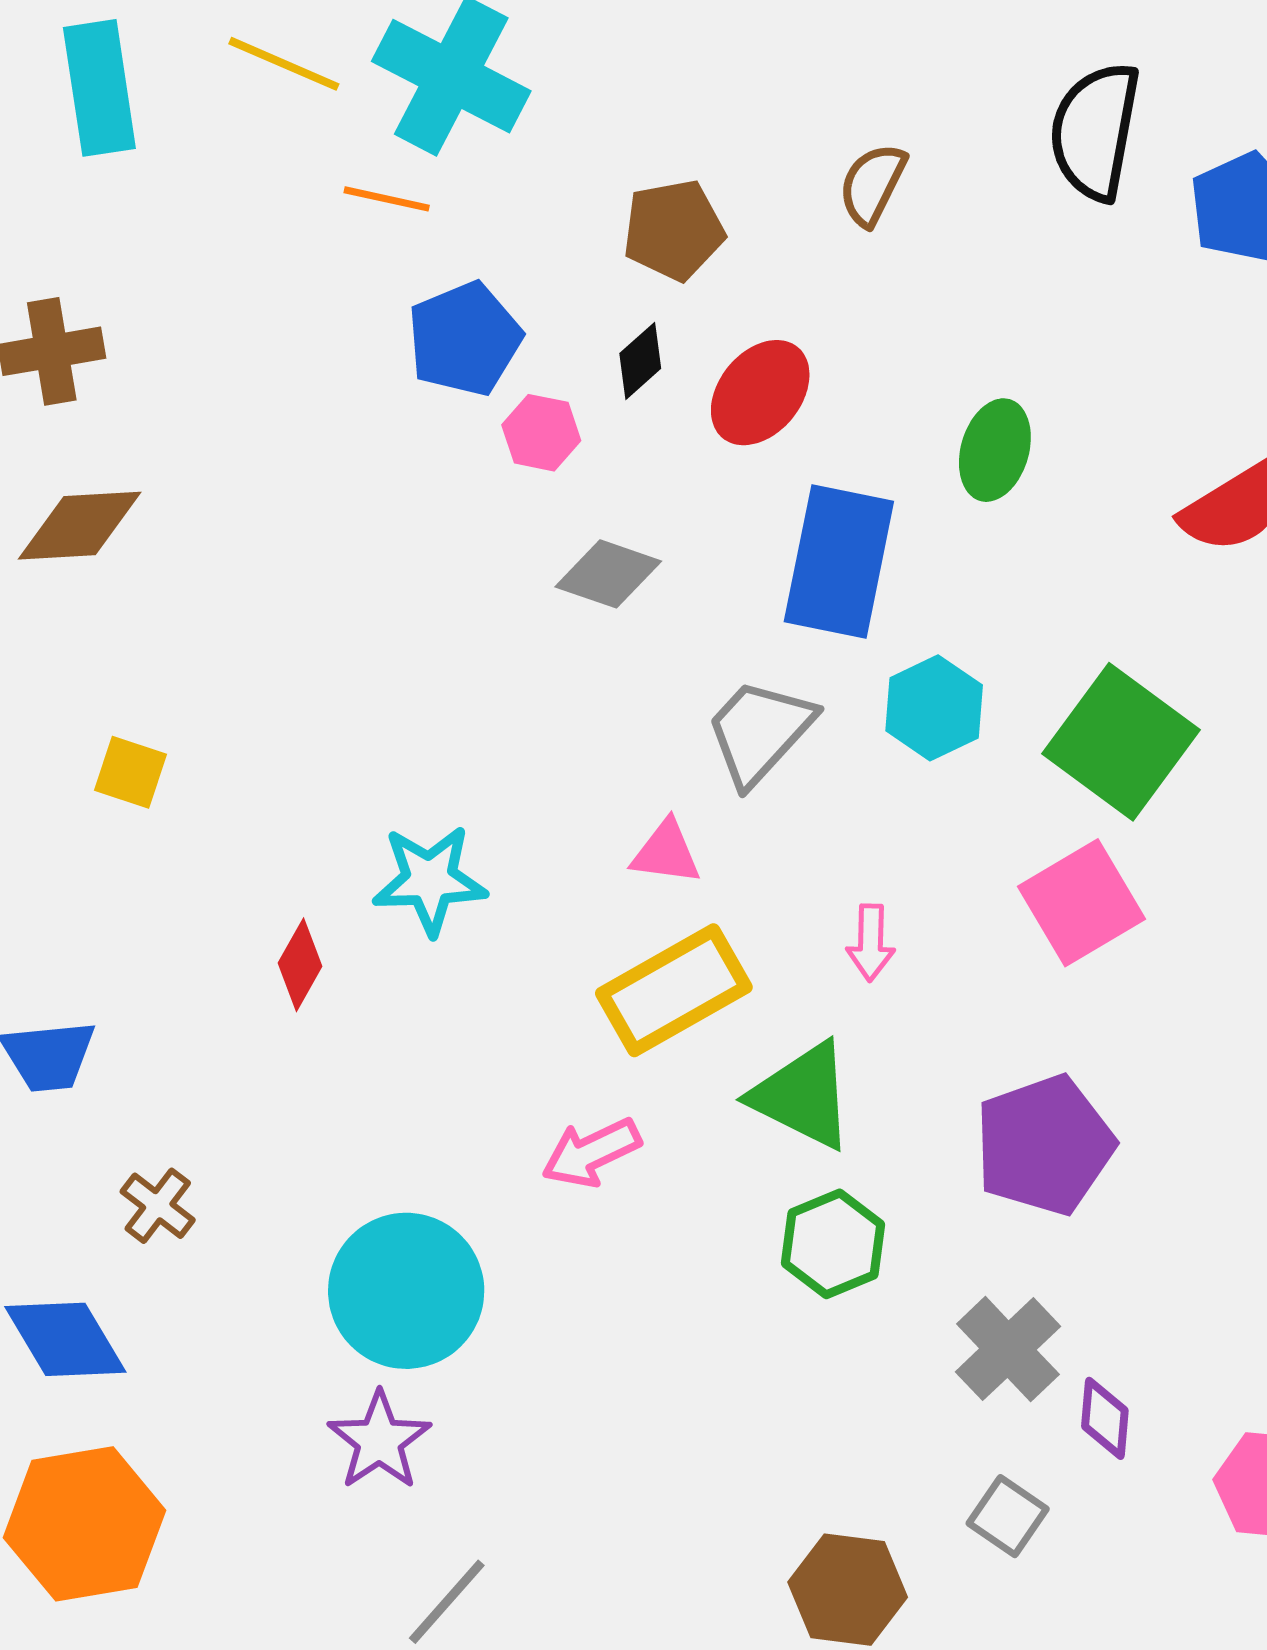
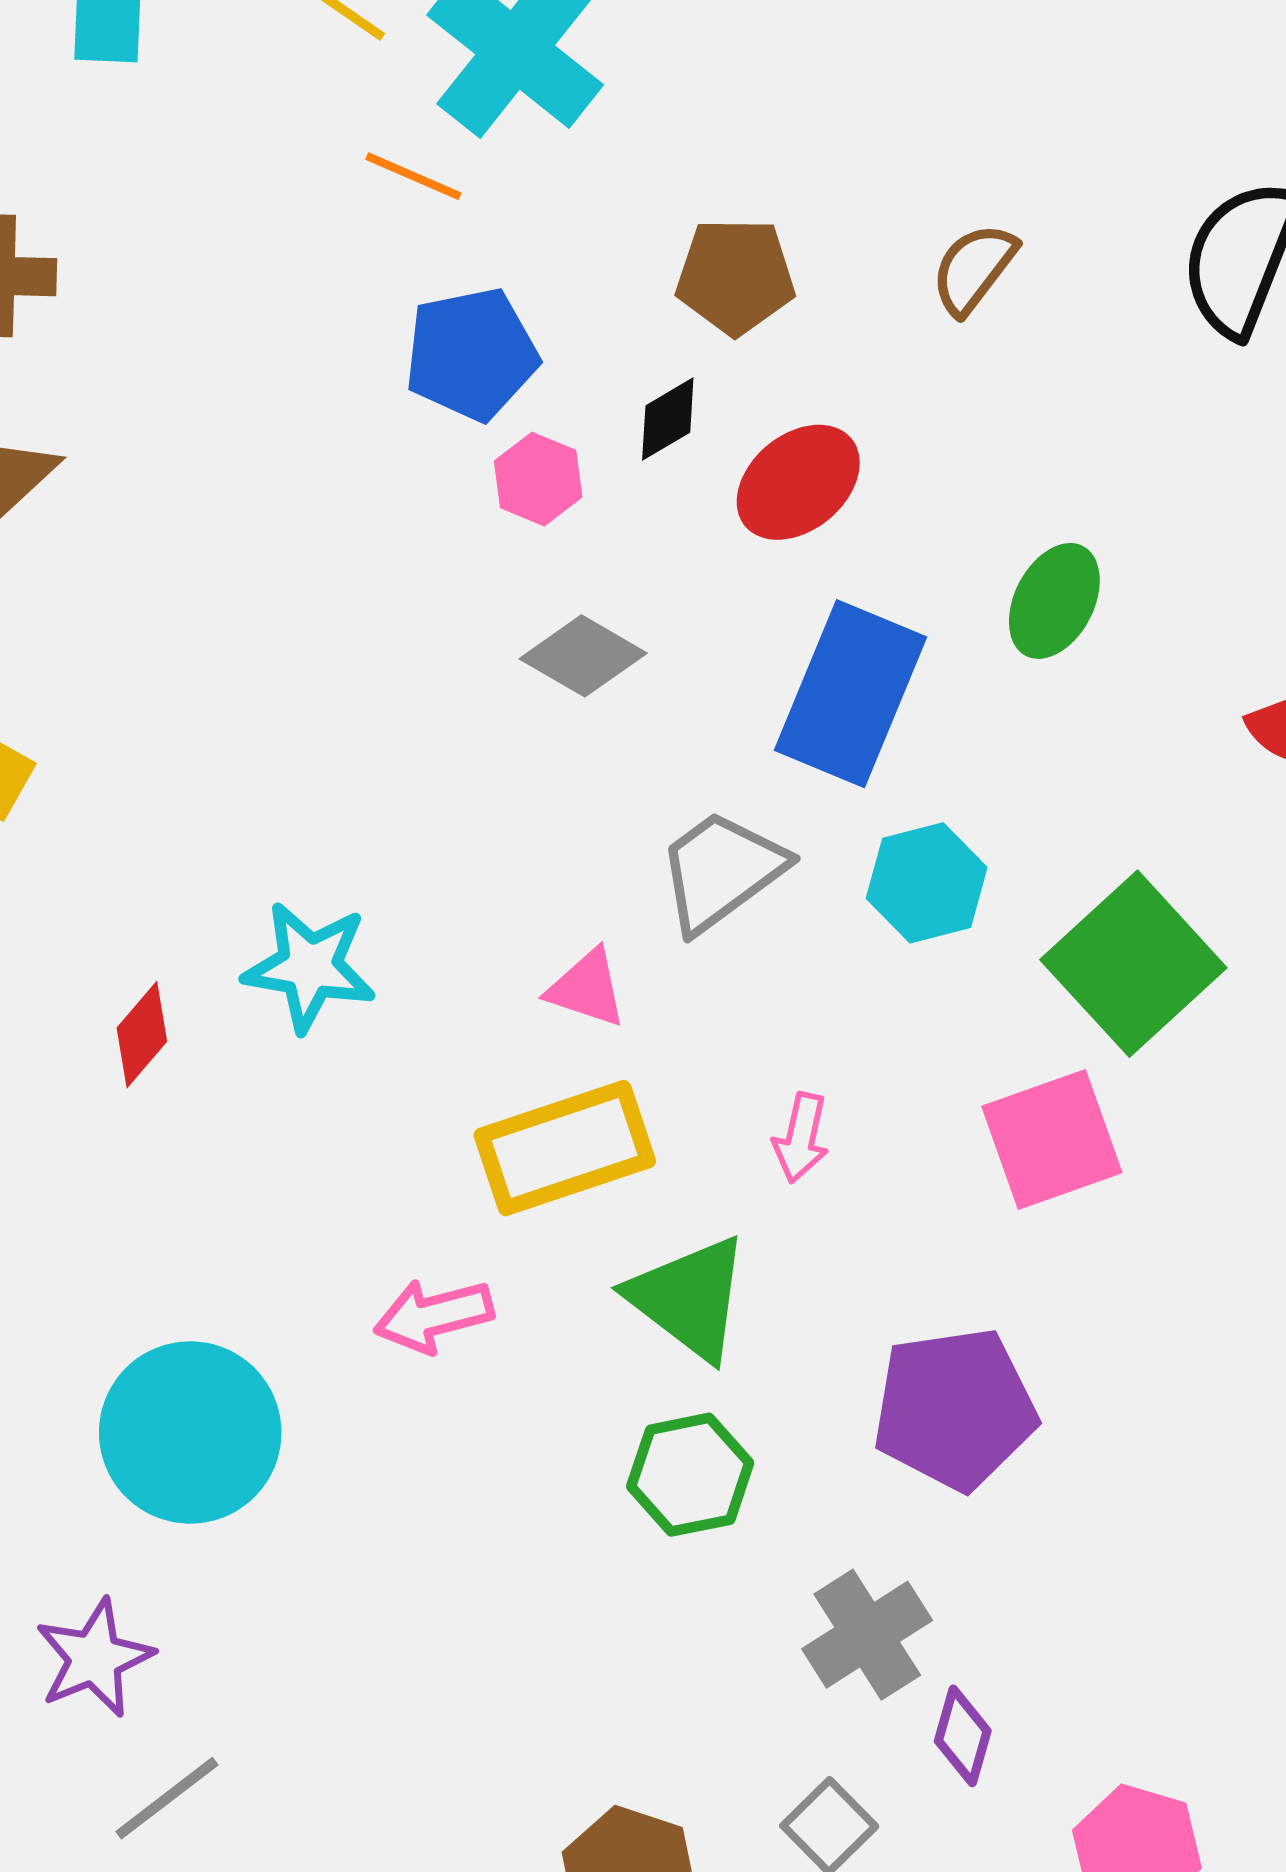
purple star: (379, 1441) -> (94, 1658), moved

